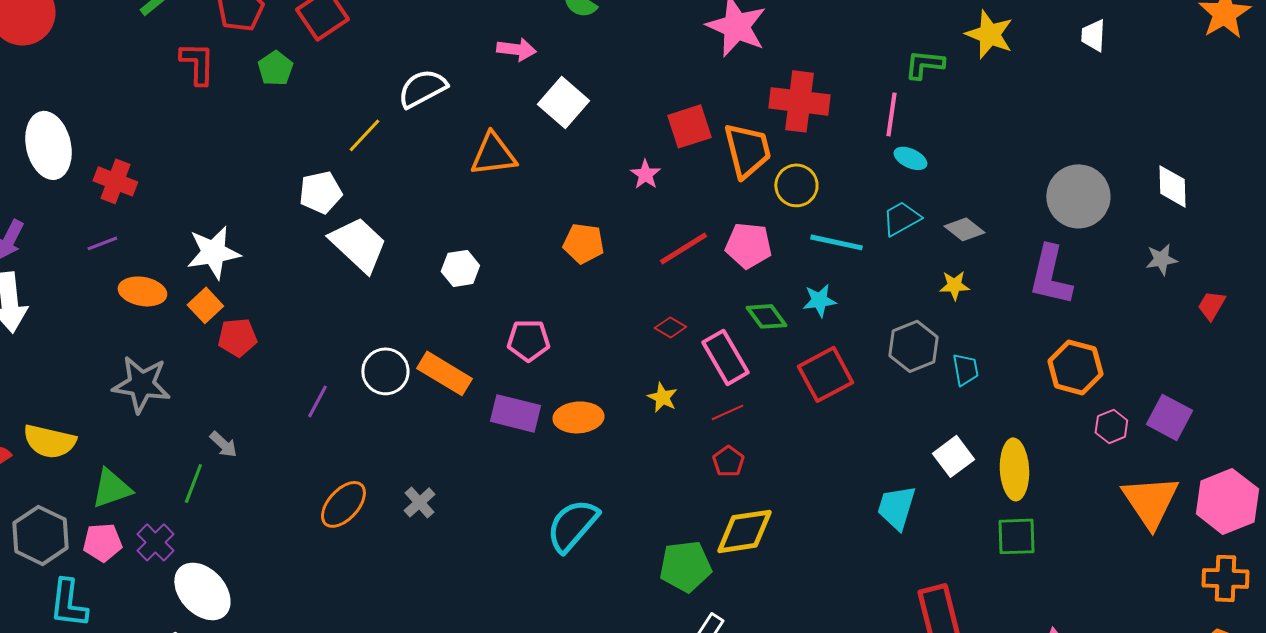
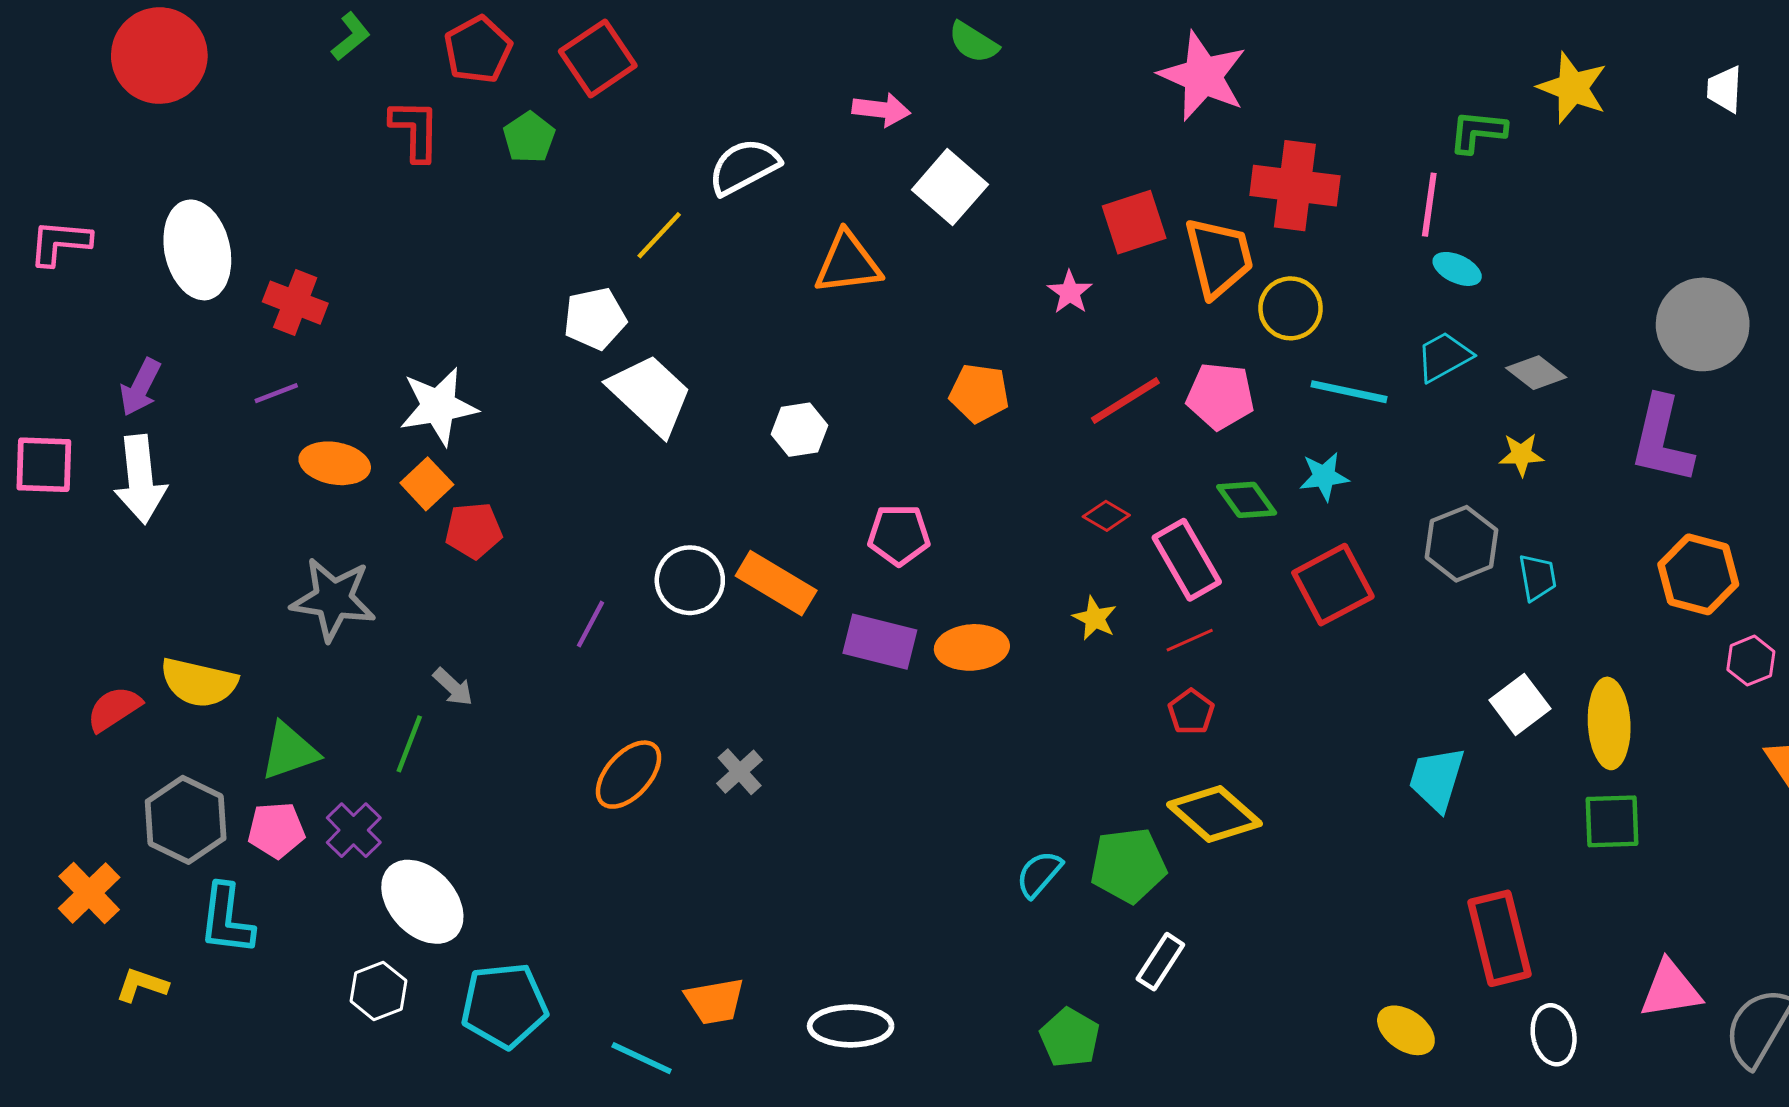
cyan semicircle: (572, 525) -> (1039, 874), moved, size x0.6
yellow diamond: (744, 531) -> (1215, 814), turned 50

